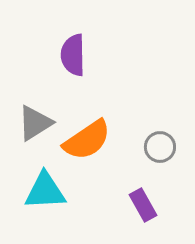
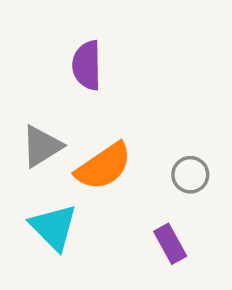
cyan triangle: (45, 191) -> (54, 227), turned 48

